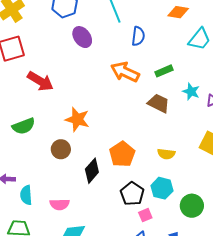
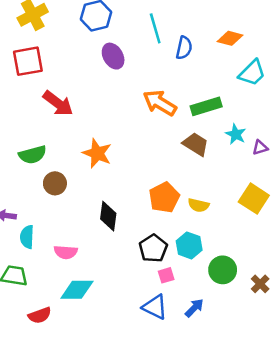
blue semicircle: (138, 36) -> (184, 48), moved
green rectangle: (164, 71) -> (206, 106), size x1.4
brown circle: (61, 149) -> (55, 183), moved
orange pentagon: (122, 154) -> (164, 197), moved
black diamond: (92, 171) -> (108, 216), turned -40

